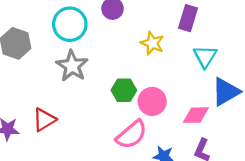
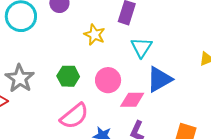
gray star: (72, 66) -> (20, 78), moved
pink circle: (152, 101) -> (108, 80), moved

